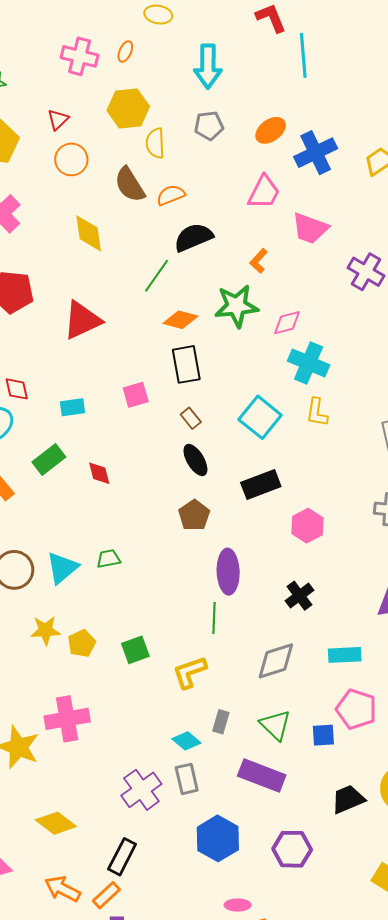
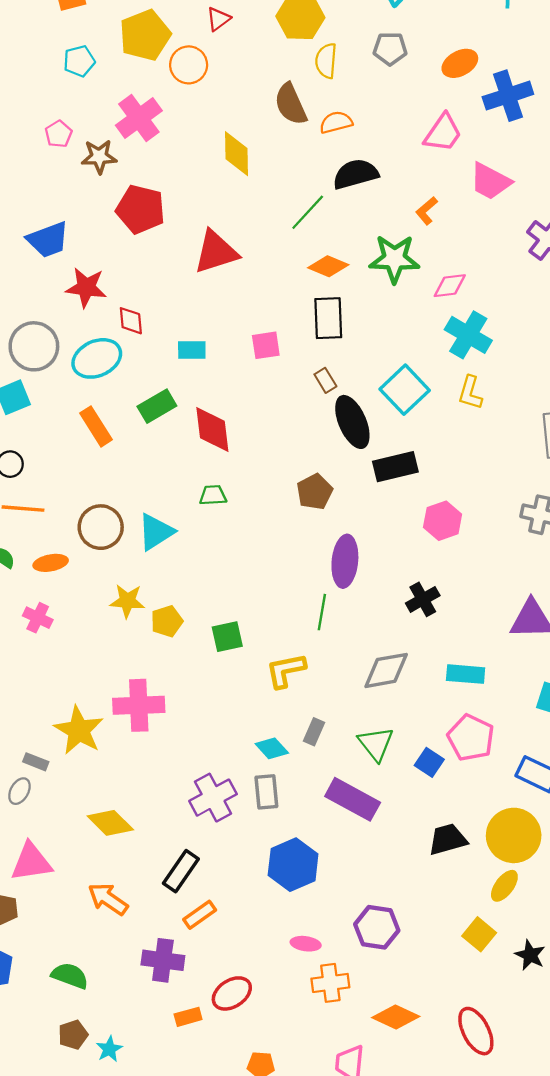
orange circle: (71, 159) -> (189, 65), moved
black ellipse: (195, 460) -> (352, 422), moved, size x1.4
red diamond: (99, 473) -> (212, 429), size x1.6
green trapezoid: (109, 559) -> (213, 495), moved
blue square: (323, 735) -> (429, 762), turned 30
purple hexagon: (292, 849) -> (377, 927), moved
orange rectangle: (106, 895) -> (200, 915), moved

